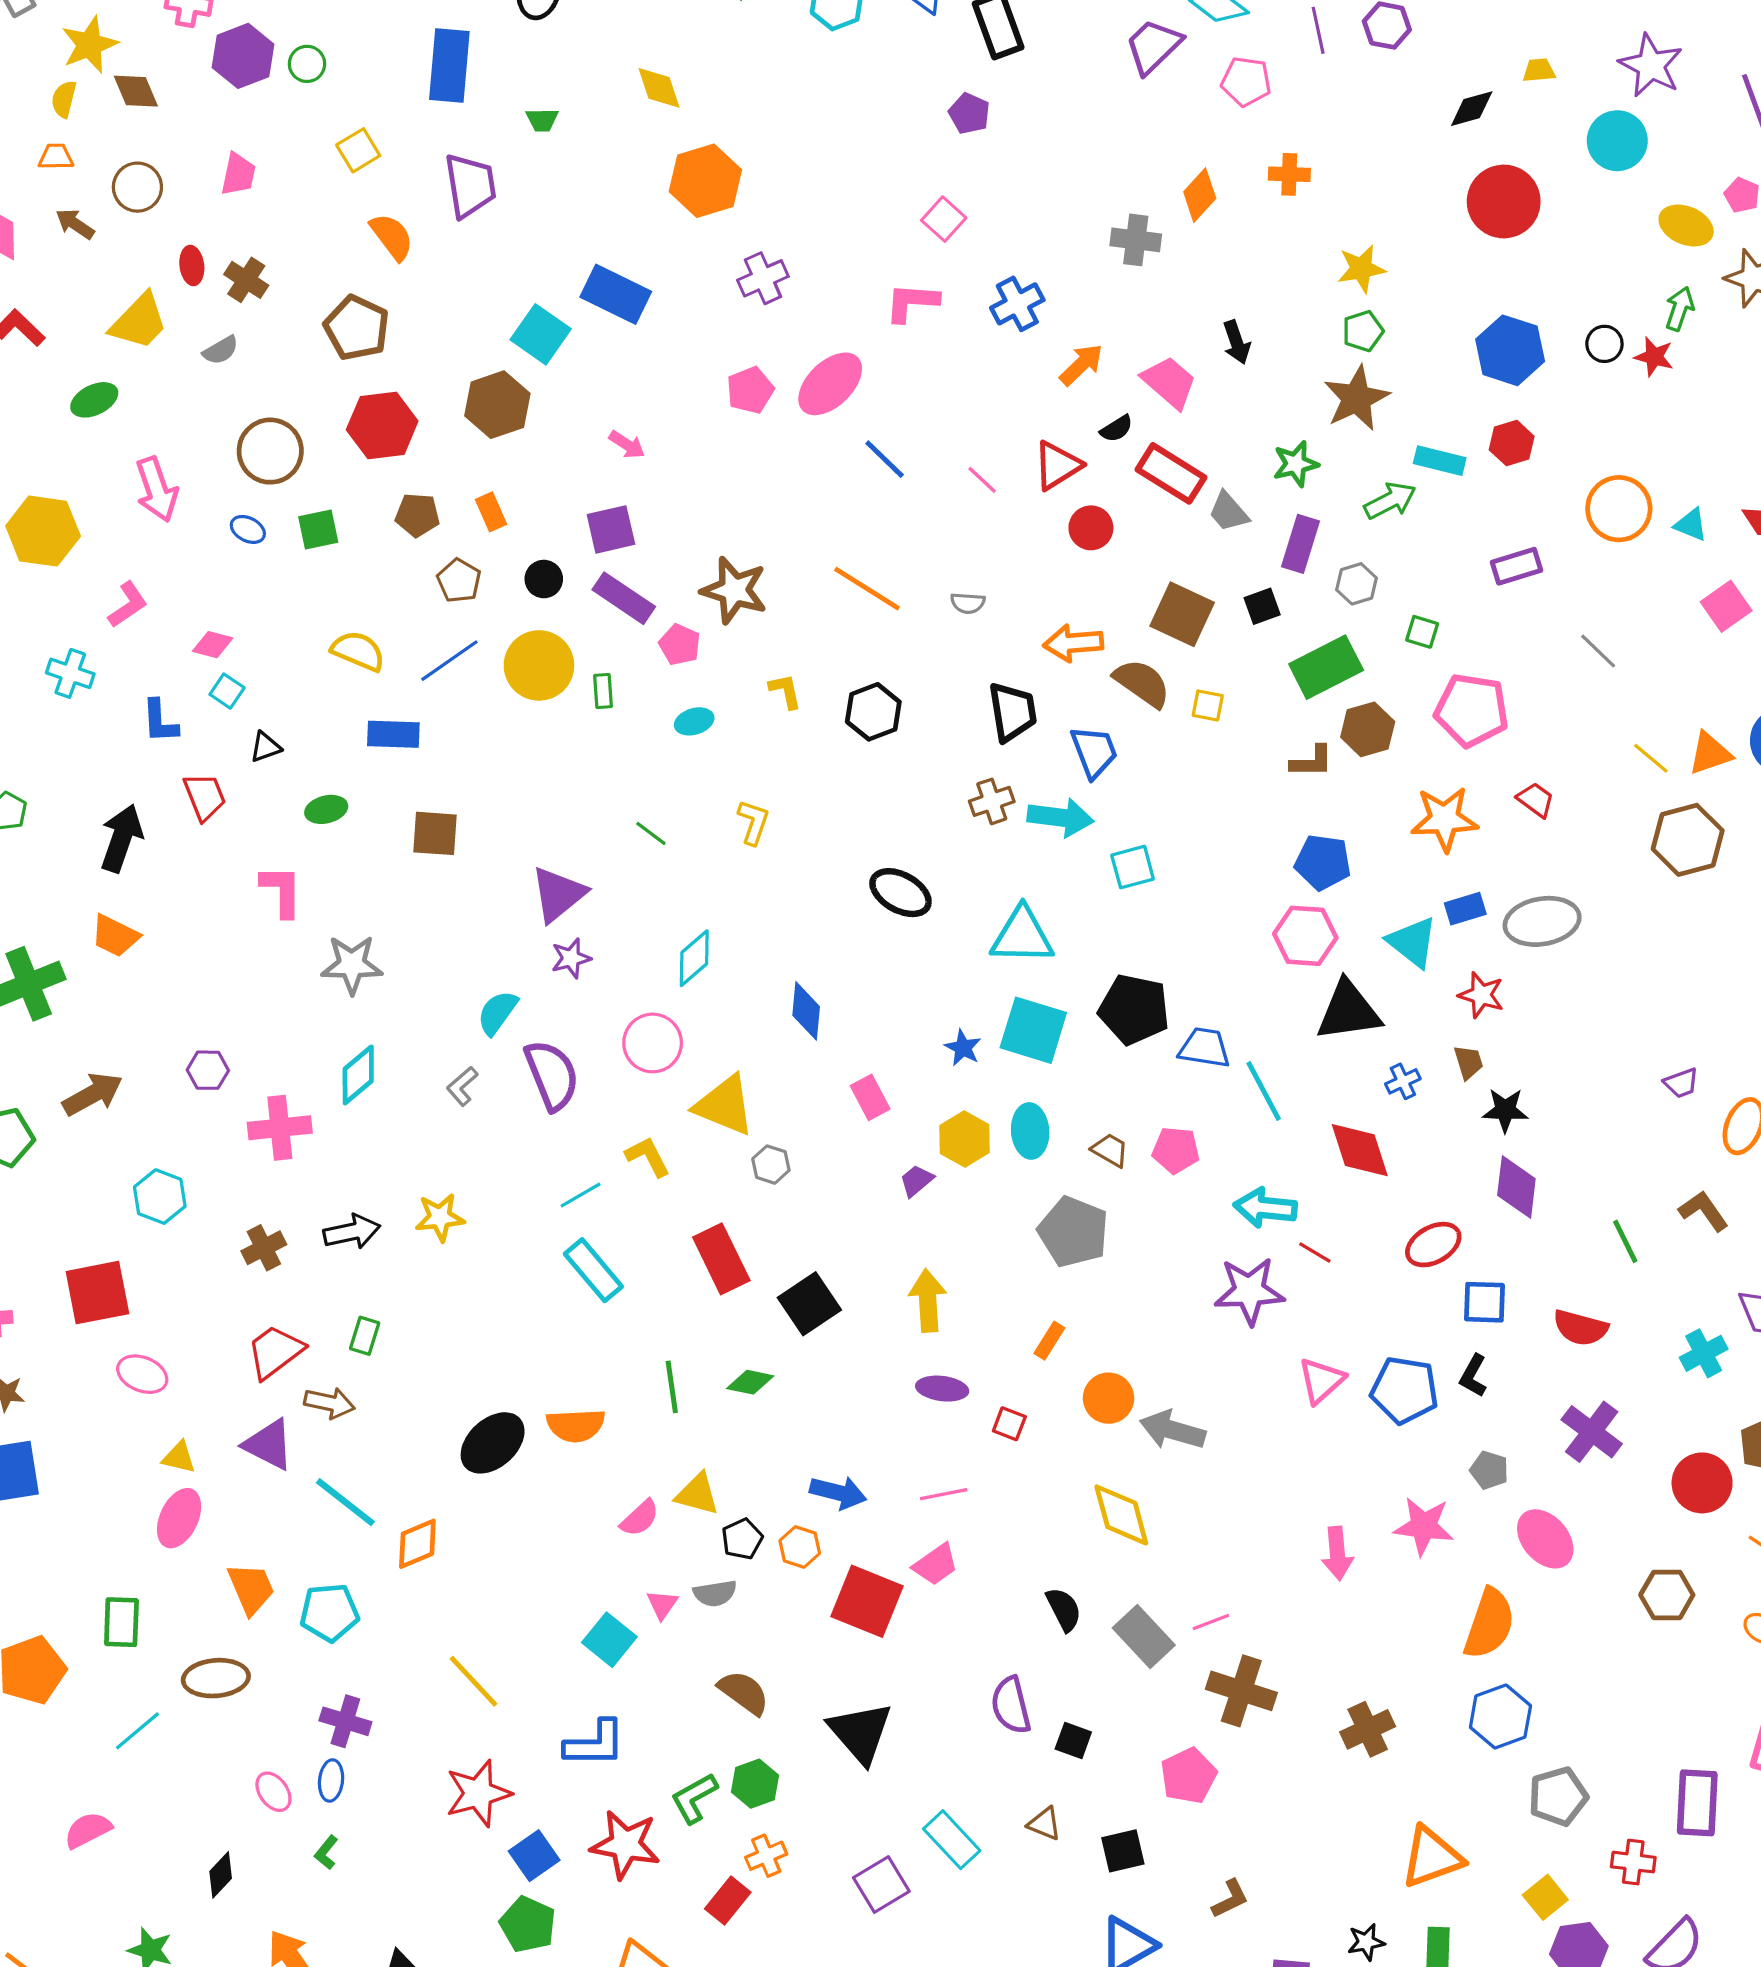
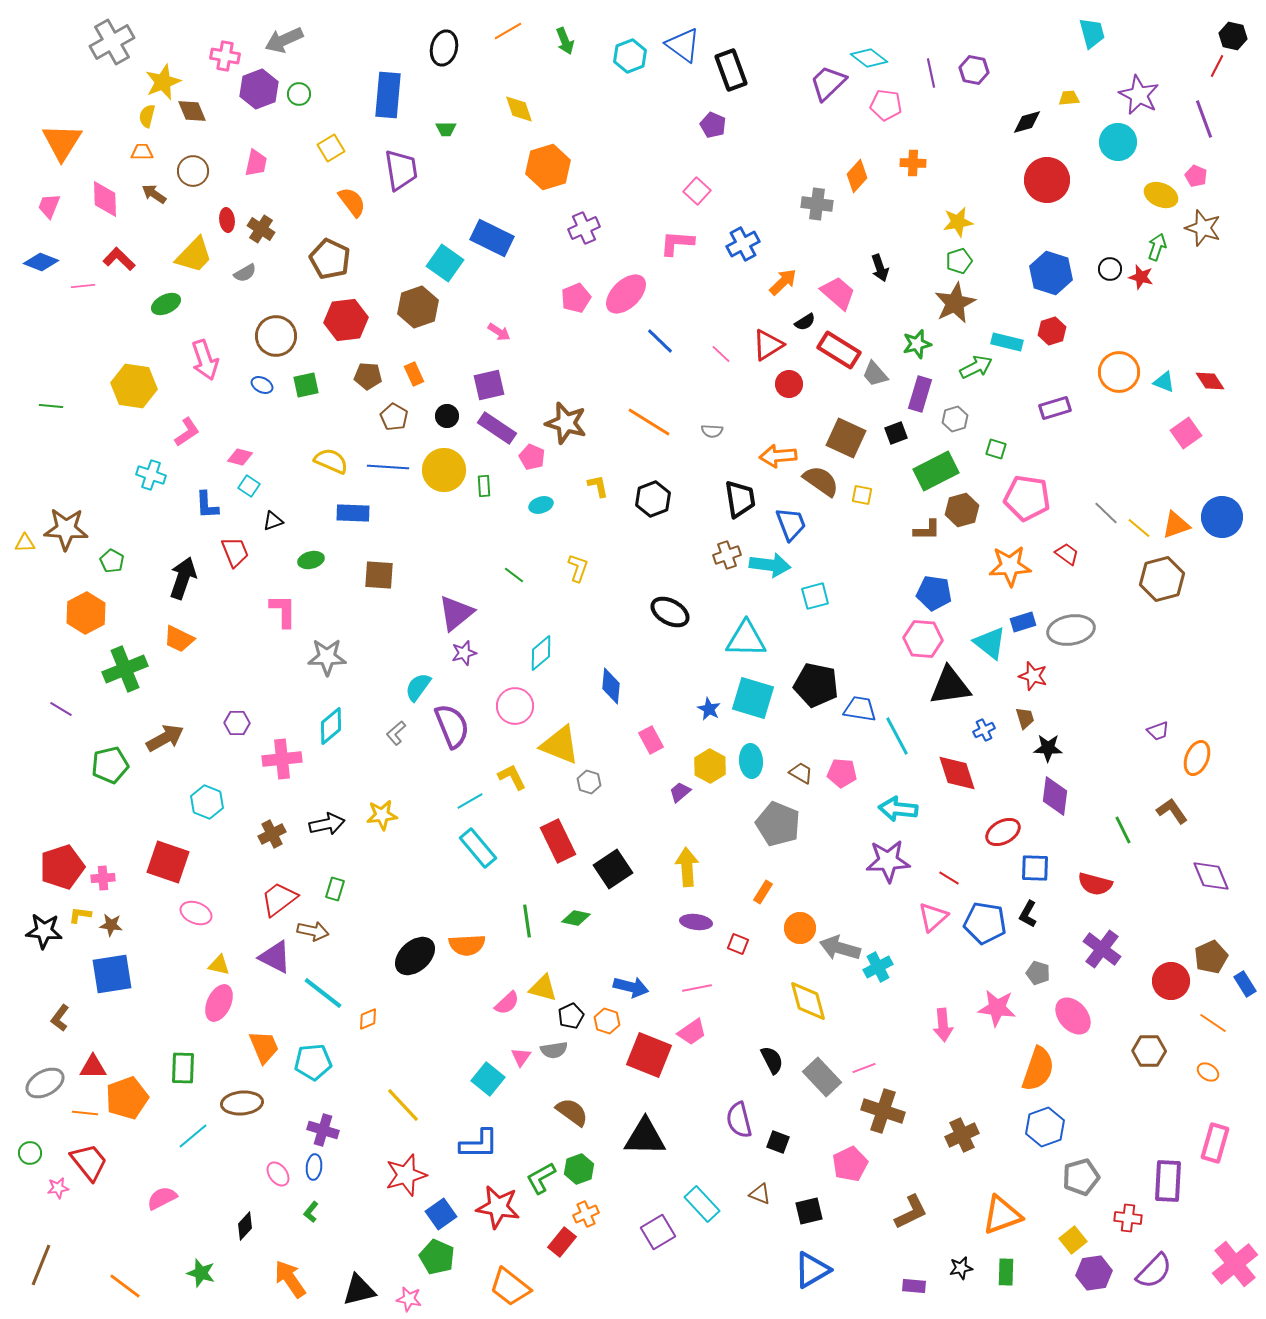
gray line: (1598, 651) -> (1106, 513), moved
blue line: (449, 661) -> (388, 467), turned 39
red line: (1315, 1253) -> (949, 878), moved
red square: (97, 1293) -> (168, 862), turned 30
cyan cross: (1704, 1353) -> (878, 967), moved
orange diamond: (417, 1544) -> (368, 1019), size x0.7
black triangle: (861, 1732) -> (645, 1137), turned -48
brown L-shape: (1230, 1899) -> (911, 1212), moved, size x1.4

